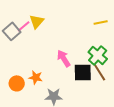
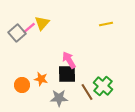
green cross: (98, 55) -> (103, 86), moved
black square: (83, 72) -> (67, 74), moved
brown line: (100, 72) -> (87, 92), moved

